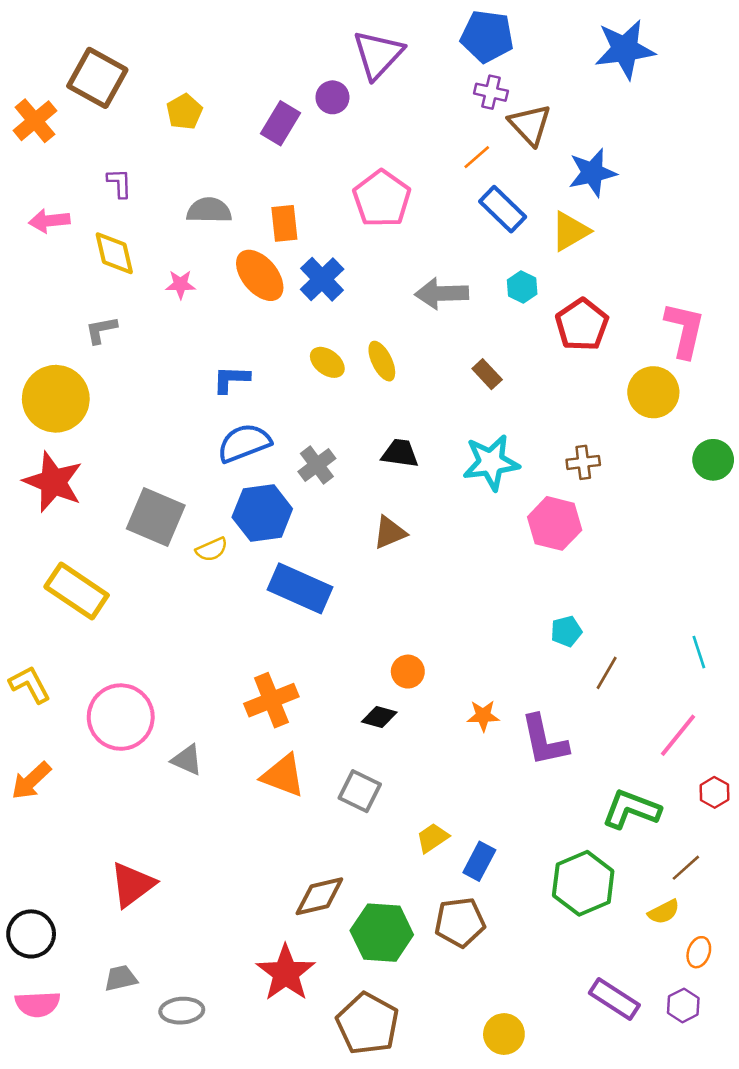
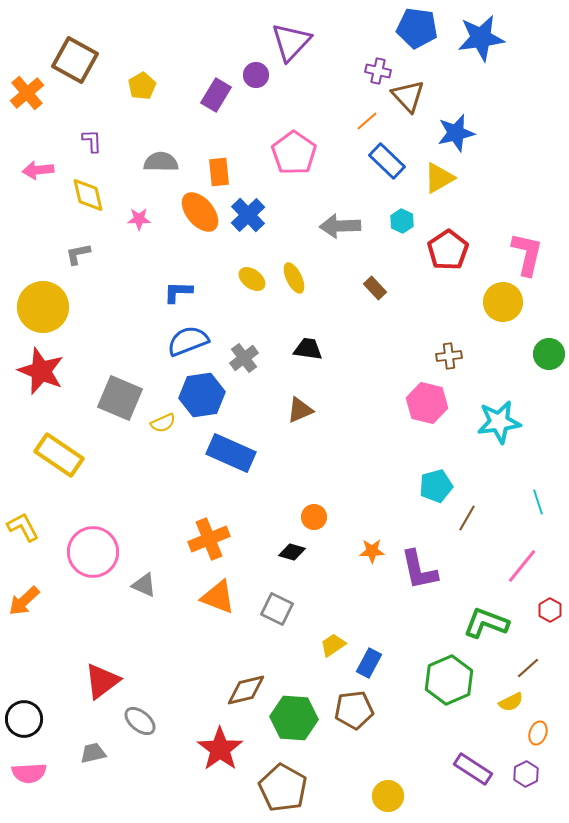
blue pentagon: (487, 36) -> (417, 28), moved
cyan star: (491, 462) -> (499, 422), moved
cyan pentagon: (566, 631) -> (436, 486), size x1.4
gray ellipse: (182, 1011) -> (140, 721), moved, turned 44

